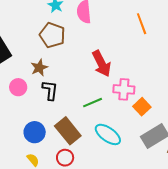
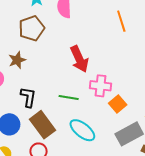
brown pentagon: (52, 35) -> (32, 28), turned 30
black L-shape: (50, 90) -> (28, 97), moved
green line: (93, 103) -> (69, 98), turned 30

